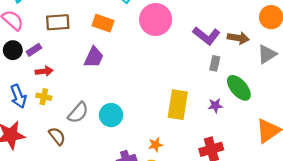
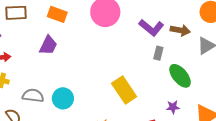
yellow rectangle: (178, 105) -> (124, 90), turned -44
purple star: (215, 106) -> (173, 107), moved
gray semicircle: (78, 113) -> (33, 96), turned -125

